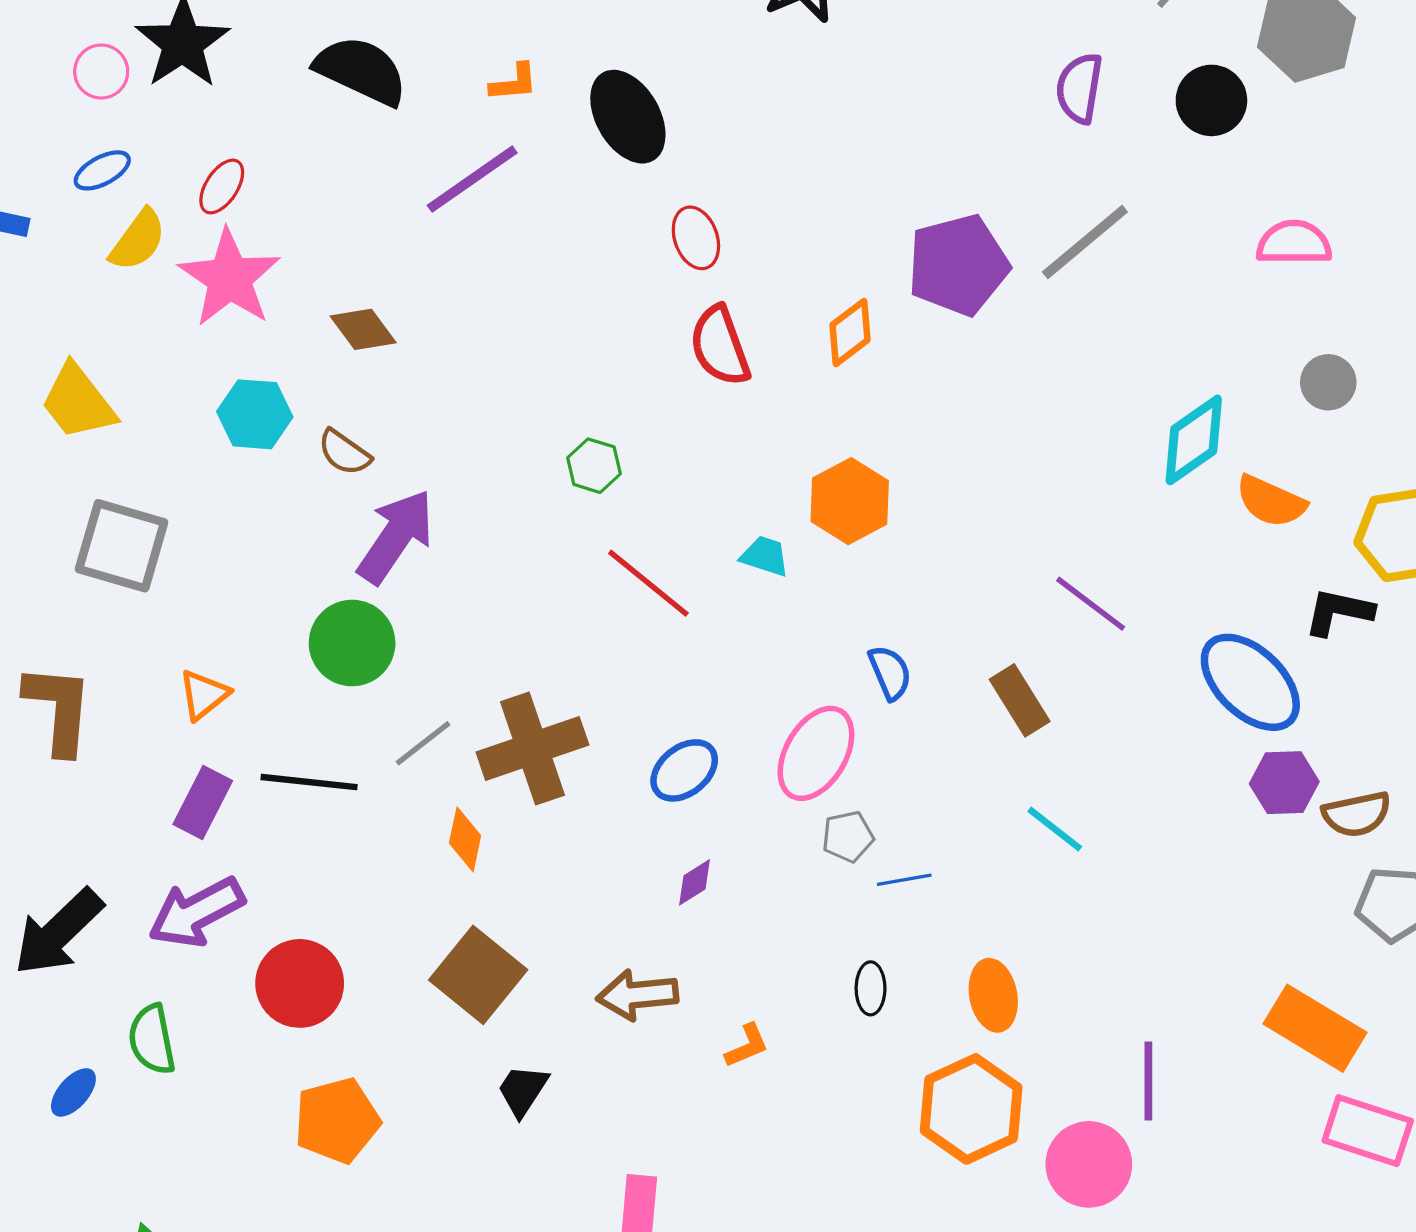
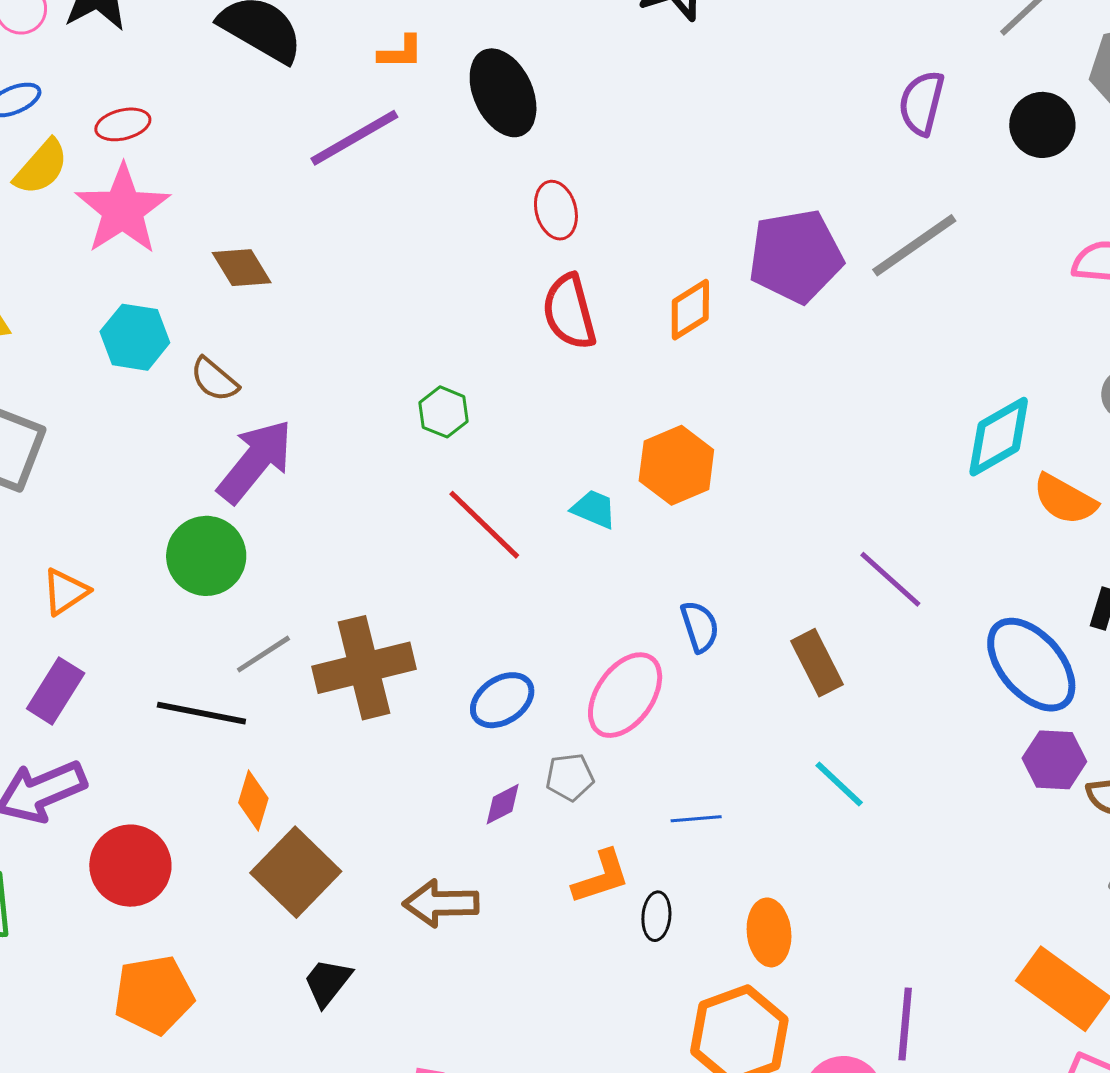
red ellipse: (222, 186) -> (123, 124), turned 38
black line: (309, 782) -> (201, 713), moved
gray pentagon: (848, 837) -> (570, 777), moved
orange diamond: (465, 839) -> (253, 800), moved
orange L-shape: (747, 1046) -> (601, 877), moved, size x1.4

